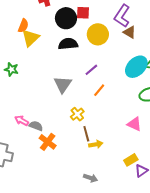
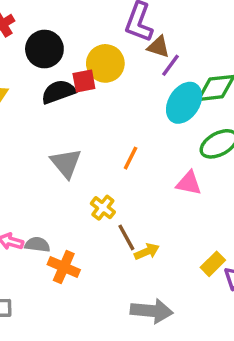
red square: (83, 13) -> (84, 81), moved
purple line: (91, 70) -> (170, 65), moved
pink triangle: (134, 124) -> (189, 183), moved
gray arrow: (91, 178) -> (152, 311), size x1.6

